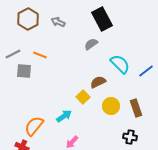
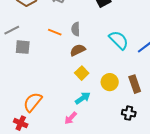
gray semicircle: (91, 44) -> (76, 29), moved, turned -56
orange line: (40, 55) -> (55, 32), moved
brown semicircle: (98, 82) -> (78, 50), moved
cyan arrow: (64, 116) -> (83, 98), moved

